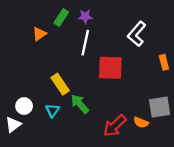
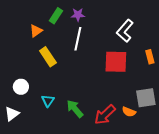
red square: (110, 68) -> (116, 62), moved
yellow rectangle: (60, 84) -> (48, 57), moved
green arrow: (80, 104) -> (75, 109), moved
white circle: (24, 106) -> (21, 87), moved

